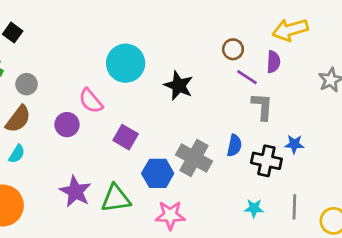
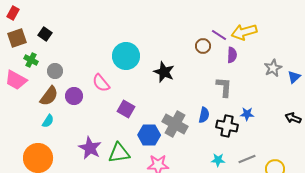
purple line: (247, 77) -> (219, 35), moved
purple circle: (67, 125) -> (74, 96), moved
gray line: (294, 207) -> (247, 159), turned 66

